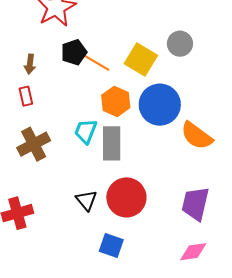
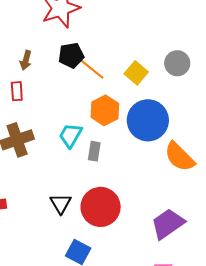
yellow square: (141, 60) -> (136, 73), size x0.7
gray rectangle: (112, 143) -> (94, 151), size x0.6
purple trapezoid: (195, 204) -> (168, 224), turned 33

